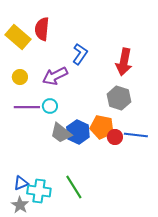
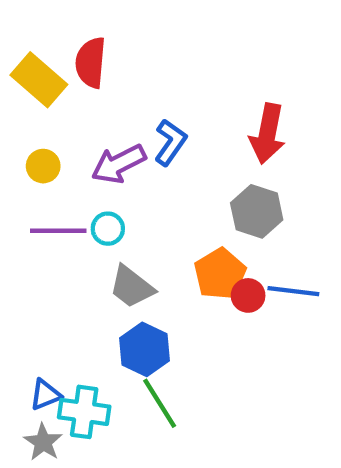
blue L-shape: (80, 54) -> (170, 142), moved
orange pentagon: (102, 127) -> (220, 274), turned 30
blue hexagon: (78, 132) -> (145, 349), moved

